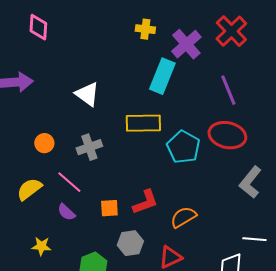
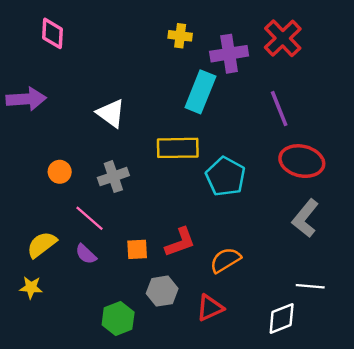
purple cross: (186, 44) -> (229, 54), turned 32
red ellipse: (227, 135) -> (302, 161), moved
yellow semicircle: (29, 189) -> (42, 245), moved
yellow star: (41, 246) -> (31, 287), moved

